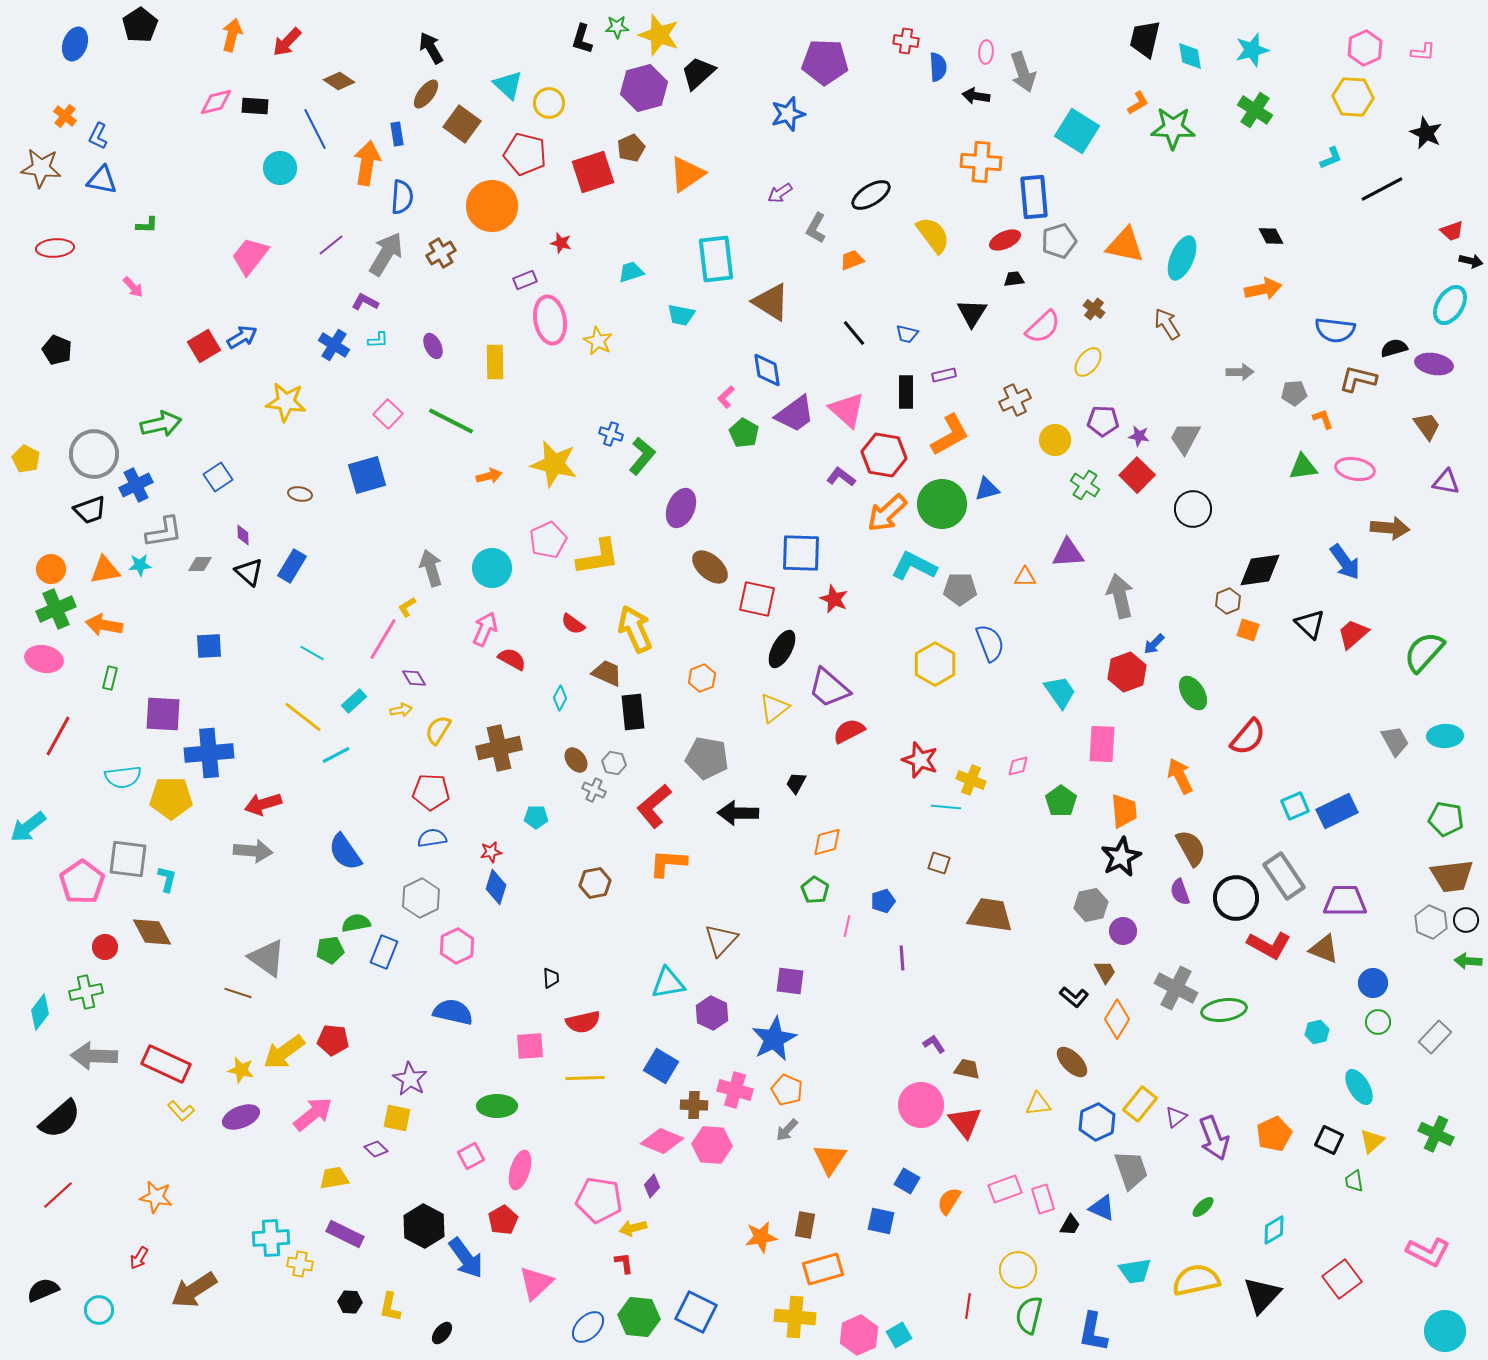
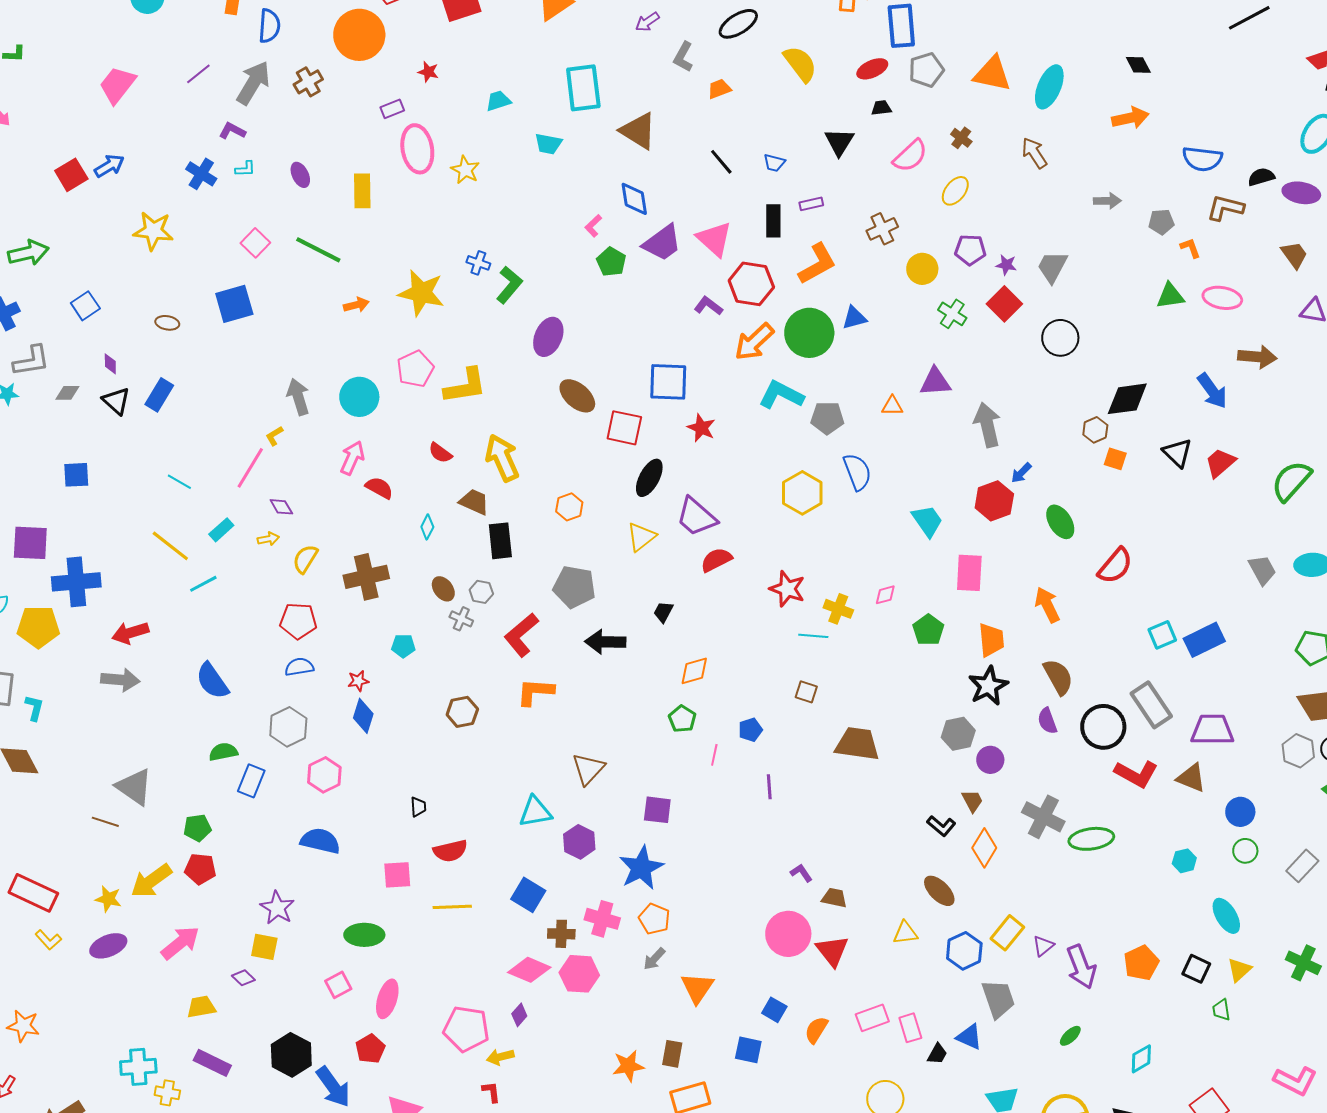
green pentagon: (330, 950) -> (197, 828), moved

